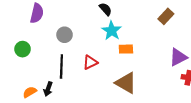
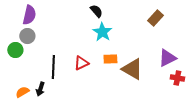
gray circle: (65, 35) -> (27, 36), moved
orange rectangle: (126, 49) -> (110, 59), moved
brown triangle: (126, 83) -> (132, 69), moved

